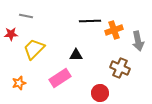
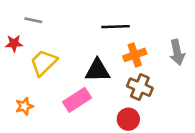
orange cross: (114, 30) -> (135, 55), moved
black triangle: (76, 55) -> (98, 70), size x1.5
brown cross: (120, 68) -> (140, 87), moved

